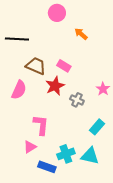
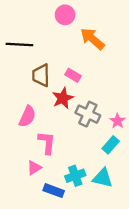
orange arrow: (81, 34) -> (92, 39), size x1.6
brown trapezoid: (36, 66) -> (41, 75), turned -115
pink star: (103, 89) -> (118, 121), moved
pink semicircle: (19, 90) -> (27, 116), moved
gray cross: (77, 100) -> (88, 114), size x1.5

